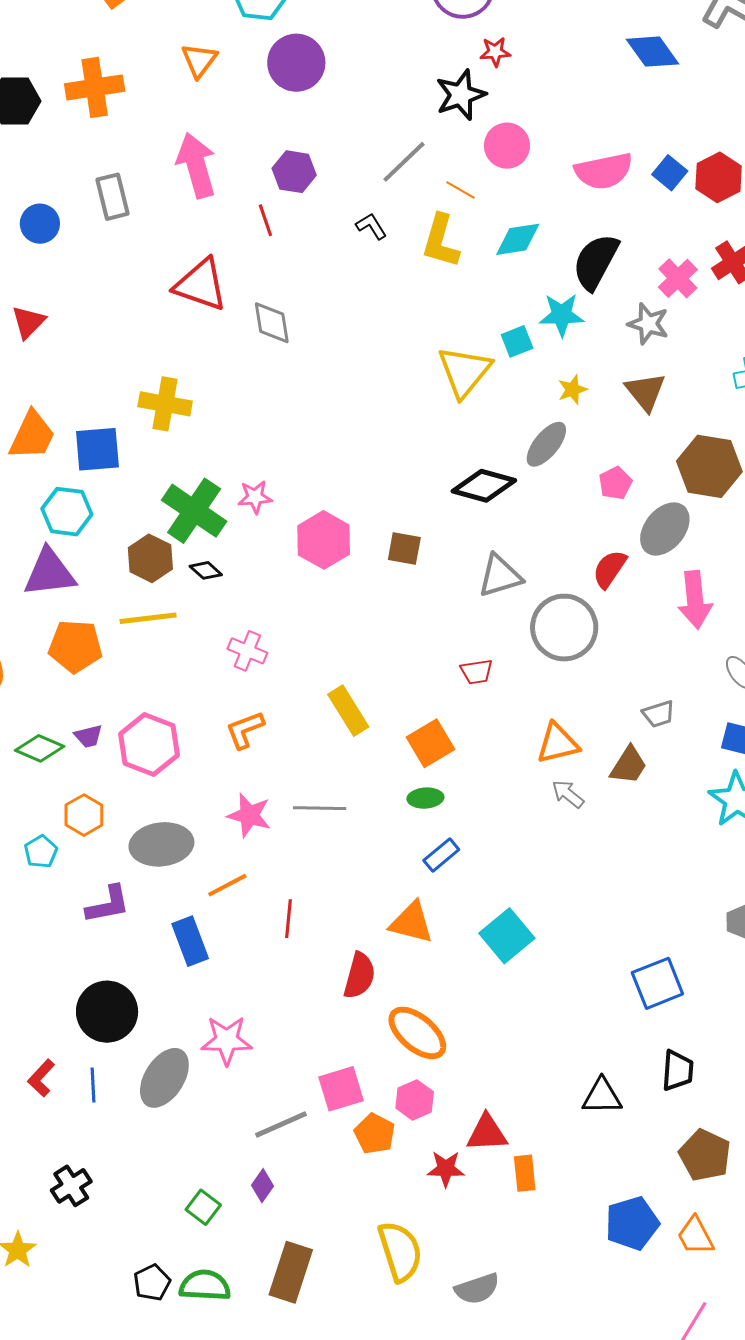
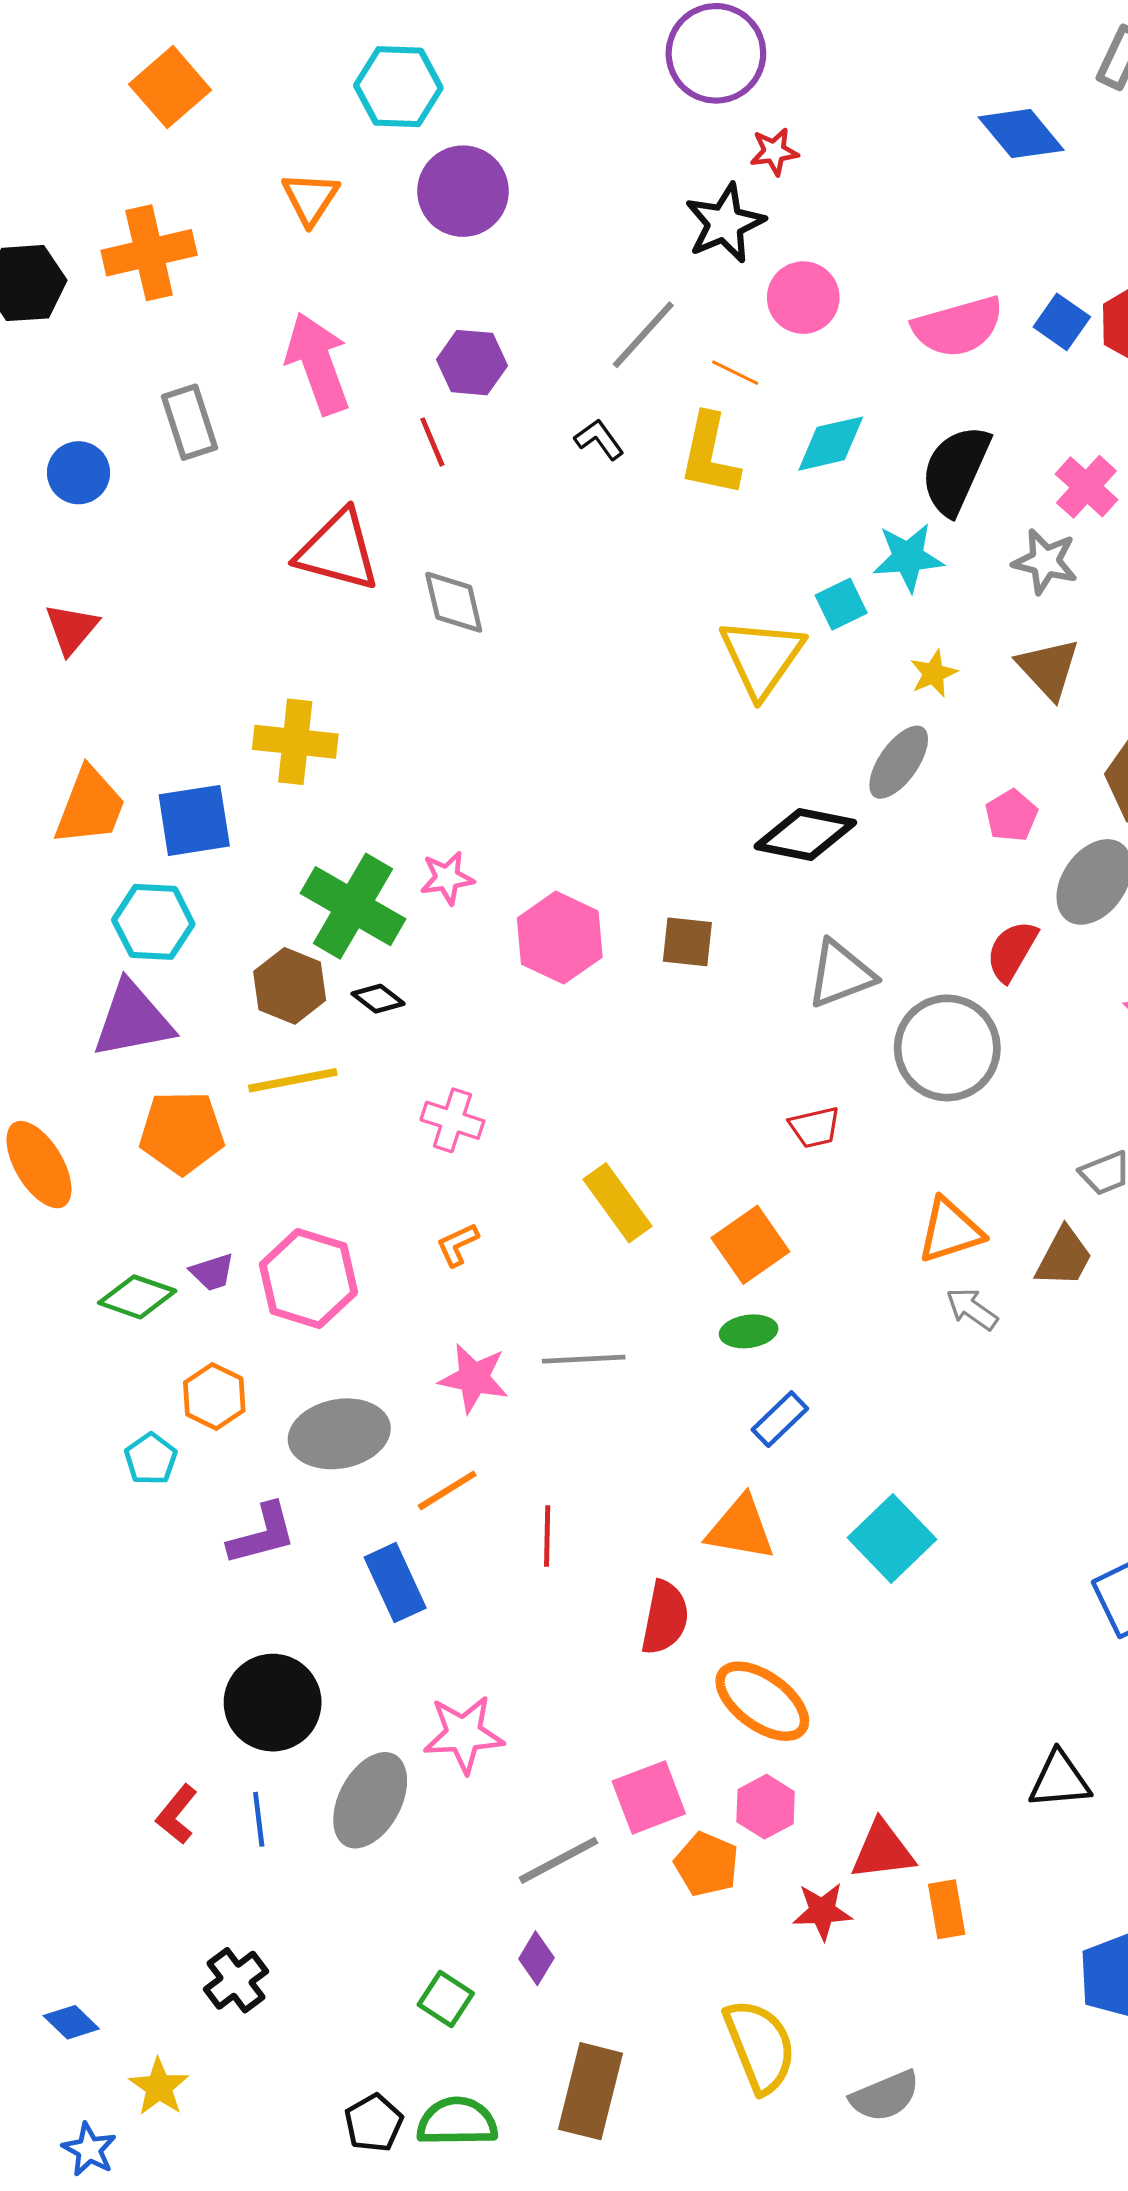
orange L-shape: (245, 730) -> (458, 1245), size x0.7

